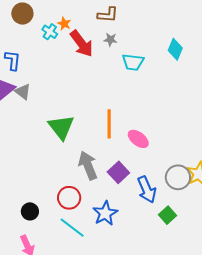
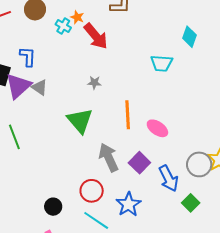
gray star: (110, 40) -> (94, 83), moved
cyan trapezoid: (133, 62) -> (162, 63), moved

